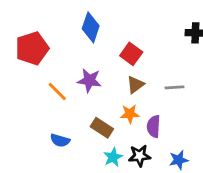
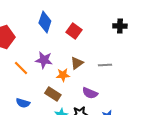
red square: (131, 54) -> (74, 31), moved
orange star: (130, 114) -> (63, 75), moved
purple semicircle: (154, 126) -> (90, 93), turned -70

